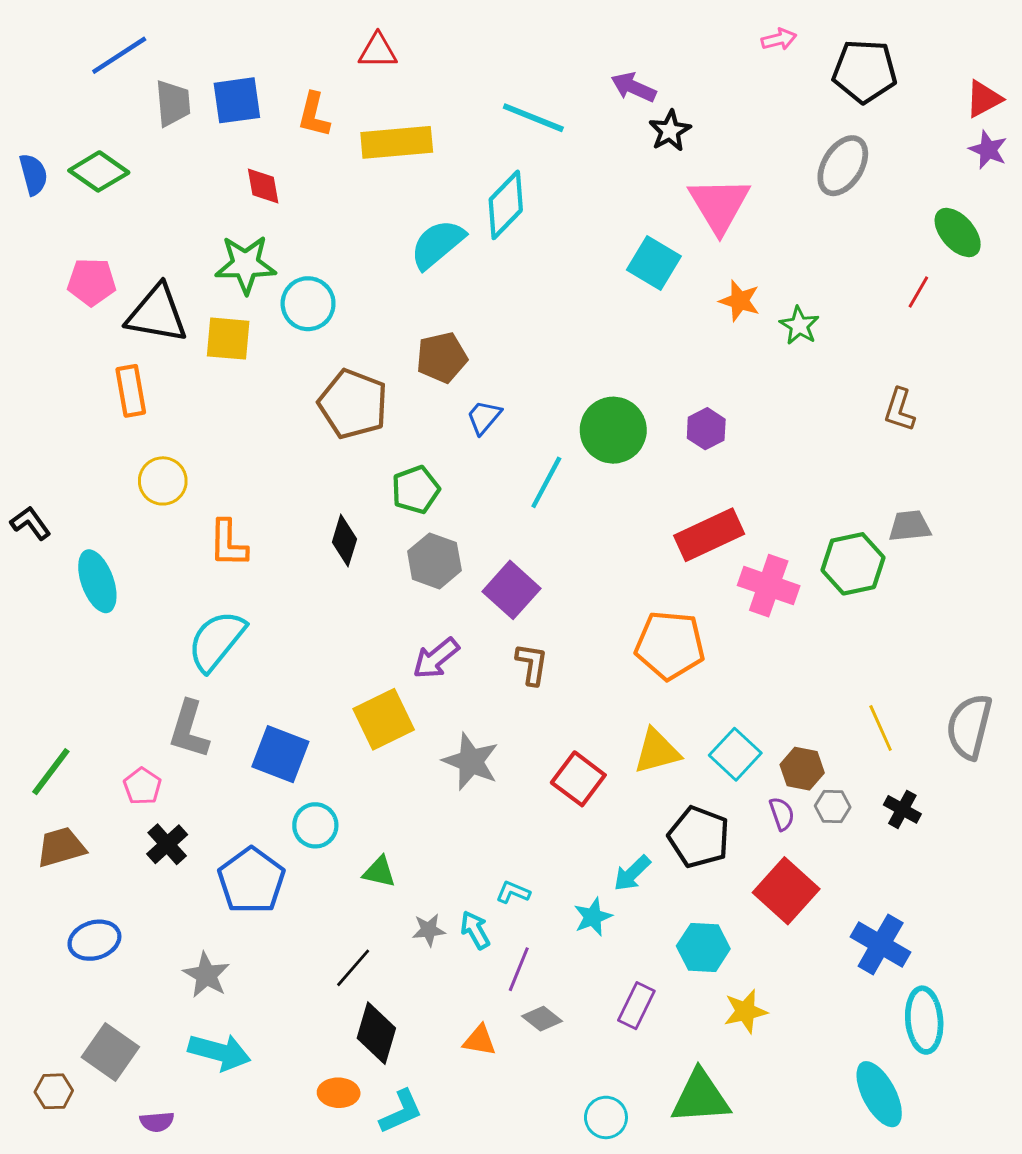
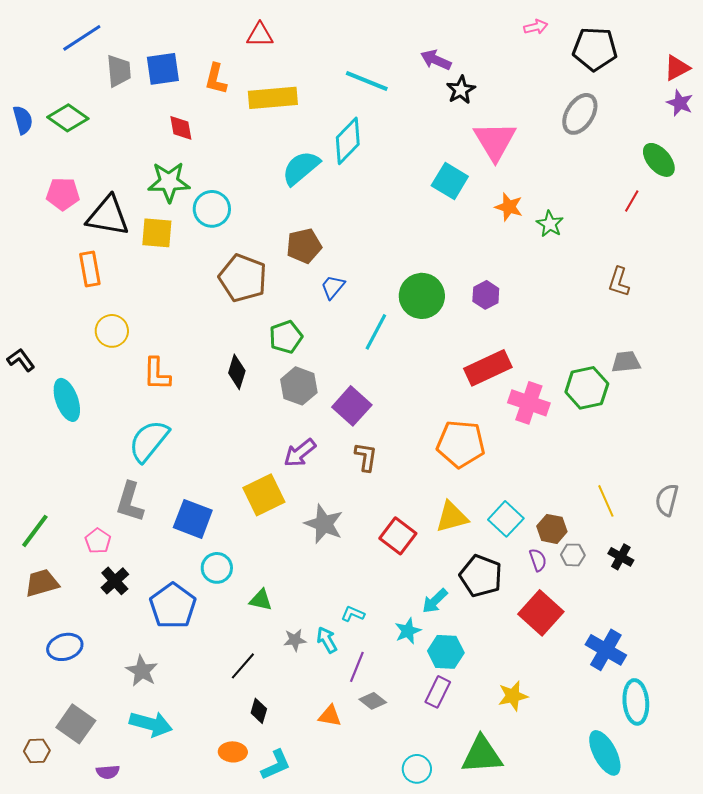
gray semicircle: (969, 727) -> (667, 500), size x0.7
cyan hexagon: (703, 947) -> (446, 652), moved
black diamond: (376, 1033) -> (259, 711), size x0.6

